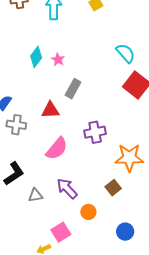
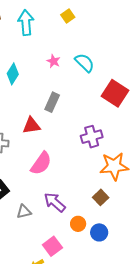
cyan semicircle: (126, 53) -> (85, 63), moved
pink star: (58, 59) -> (53, 61), moved
purple cross: (95, 132) -> (92, 137), moved
blue circle: (125, 232) -> (99, 232), moved

